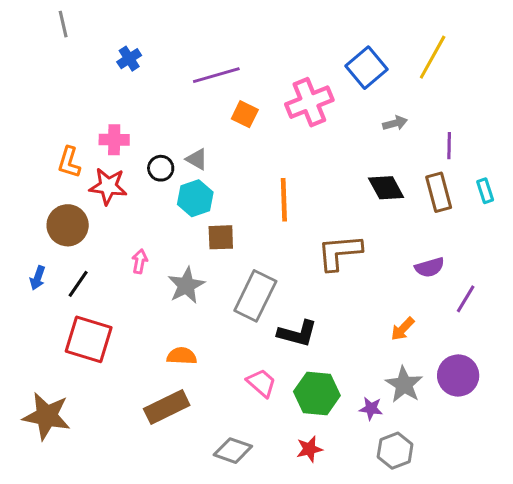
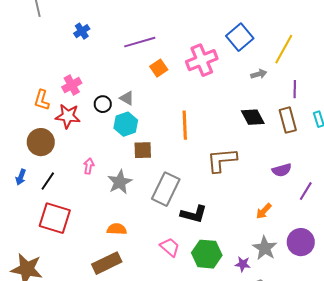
yellow line: (433, 57) -> (284, 49), moved
orange square: (245, 114) -> (159, 68), turned 30
pink cross: (114, 140) -> (72, 85), turned -30

